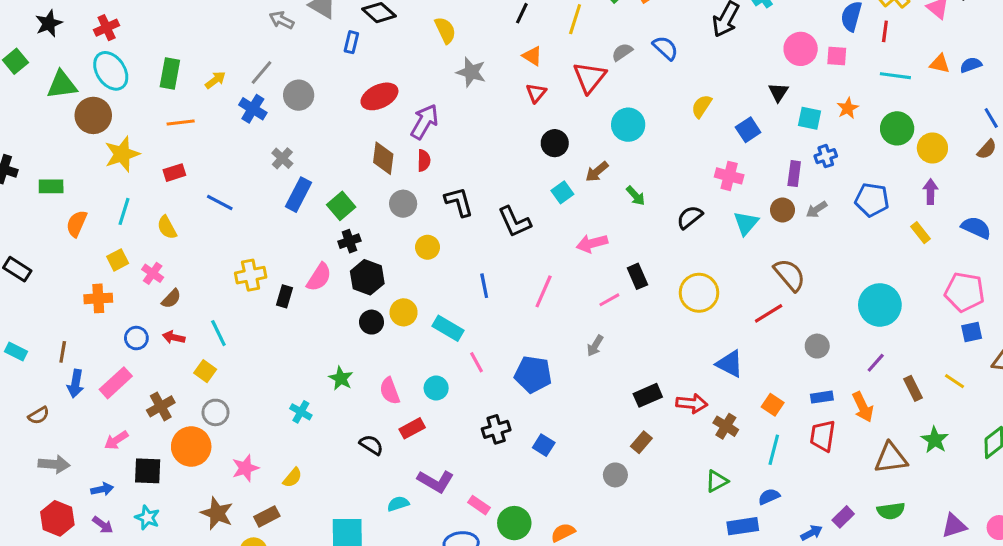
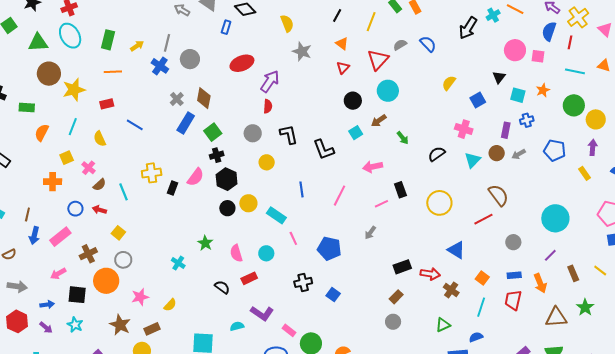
gray line: (261, 73) -> (167, 43), turned -30
brown circle: (93, 115) -> (49, 74), moved
cyan circle: (628, 125) -> (388, 91), moved
brown diamond: (383, 158) -> (204, 98), moved
cyan line: (218, 333) -> (123, 192), moved
gray circle: (615, 475) -> (393, 322), moved

